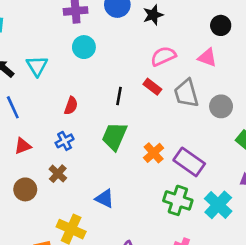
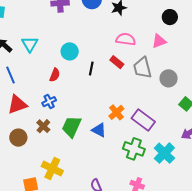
cyan circle: (84, 47) -> (70, 51), moved
pink semicircle: (163, 56) -> (126, 39), turned 30
pink triangle: (207, 58) -> (159, 41), turned -42
green trapezoid: (114, 136) -> (72, 127), moved
red triangle: (23, 146) -> (17, 105), size x1.5
blue triangle: (105, 199) -> (99, 130), moved

